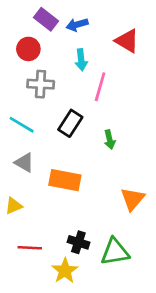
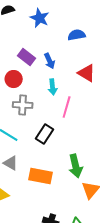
blue arrow: (77, 25) -> (50, 61), turned -98
green arrow: (110, 140) -> (76, 166), moved, size x1.6

